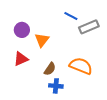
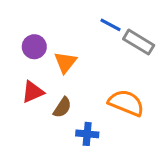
gray rectangle: (89, 27) -> (139, 42), turned 54
brown semicircle: (50, 69) -> (62, 107), moved

